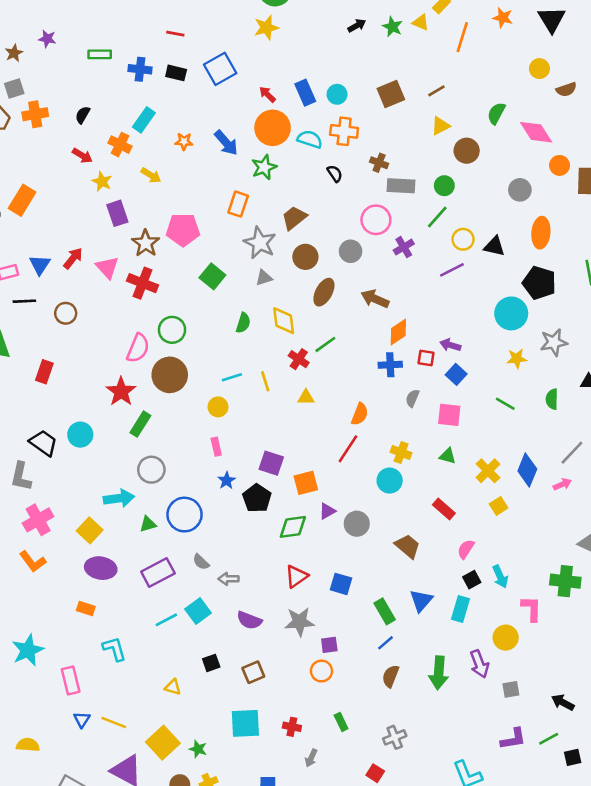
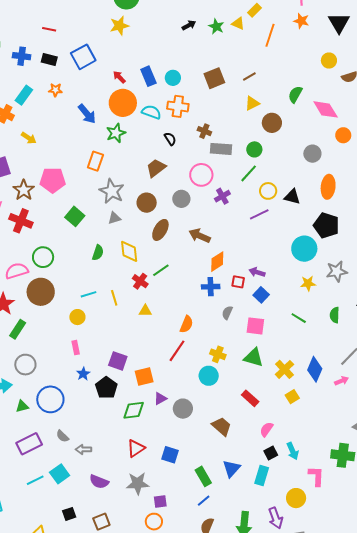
orange star: (184, 141) -> (55, 90), moved
brown trapezoid: (294, 218) -> (156, 168), moved
pink semicircle: (138, 348) -> (17, 271), turned -130
green triangle: (448, 456) -> (254, 357), size x1.5

